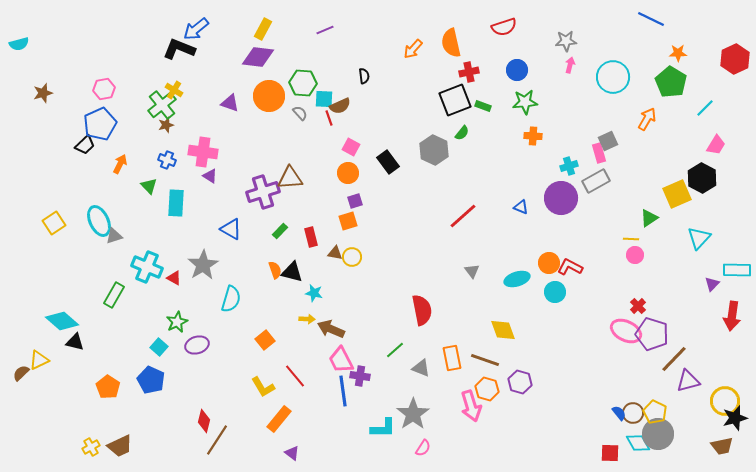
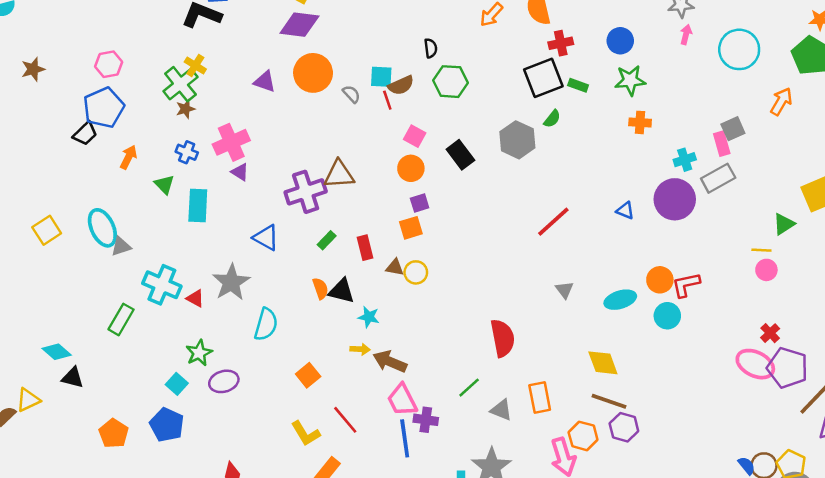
green hexagon: (303, 83) -> (451, 82), moved
pink cross: (203, 152) -> (231, 142), turned -32
red L-shape: (570, 267) -> (686, 285), turned -40
cyan diamond: (62, 321) -> (57, 352), size x0.7
brown line: (485, 360) -> (609, 401), moved

